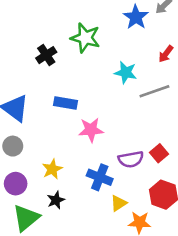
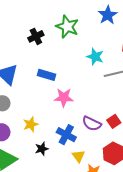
purple semicircle: (131, 159) -> (92, 124), turned 30
black star: (56, 200) -> (42, 149), moved
yellow triangle: (119, 203) -> (79, 156), turned -40

